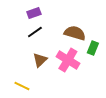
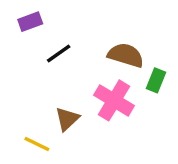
purple rectangle: (34, 13) -> (30, 22), moved
brown triangle: (40, 60) -> (67, 119), moved

